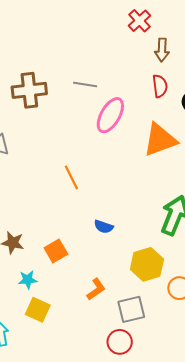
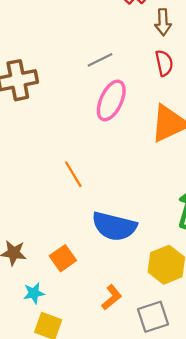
gray line: (85, 85) -> (100, 60), moved, turned -30
blue semicircle: (104, 227) -> (114, 226), size x2.0

